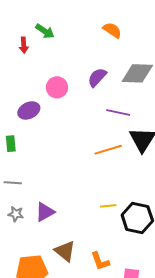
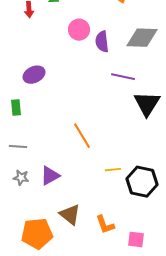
purple semicircle: (97, 77) -> (102, 42), turned -50
pink circle: (57, 87) -> (79, 30), moved
orange line: (108, 150) -> (82, 136), moved, turned 76

